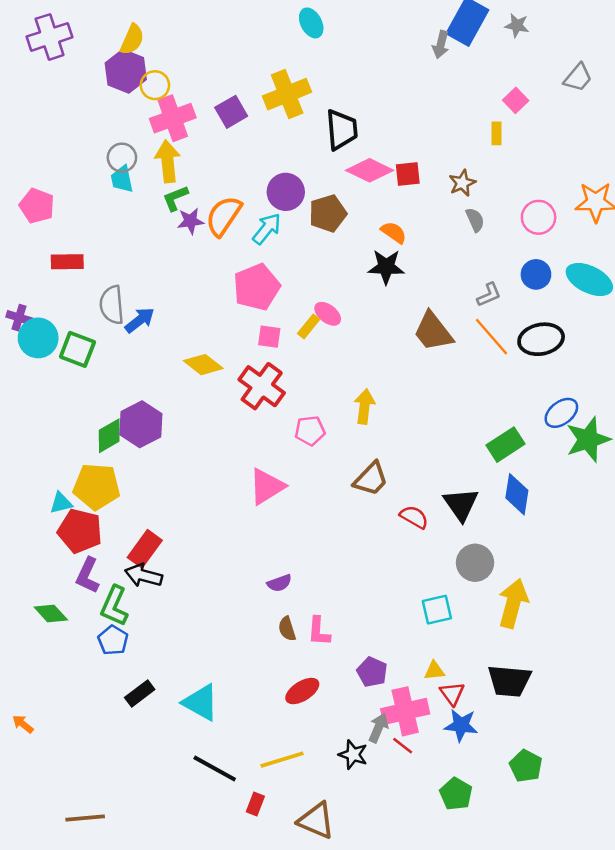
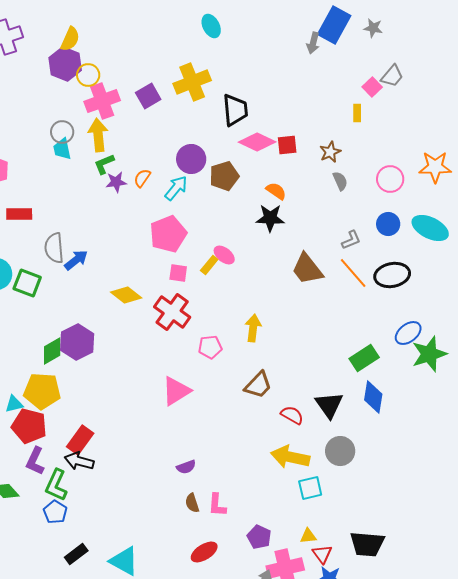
gray trapezoid: (578, 78) -> (392, 76), moved
orange semicircle: (224, 216) -> (142, 178), size x0.6
yellow arrow: (513, 603) -> (290, 457), moved, turned -93

